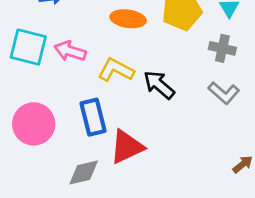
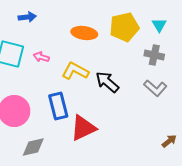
pink arrow: (70, 51) -> (41, 57), size x0.7
gray diamond: (84, 172) -> (33, 147), moved

